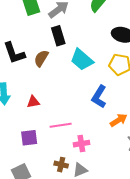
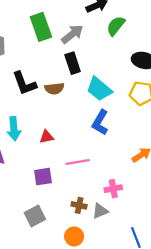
brown semicircle: (41, 58) -> (54, 89), turned -126
blue L-shape: (99, 97) -> (100, 122), moved
pink cross: (81, 144) -> (113, 189), moved

